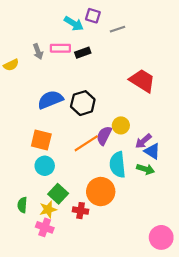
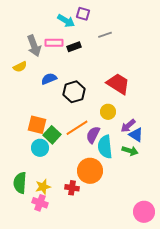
gray line: (118, 29) -> (105, 35), moved
gray arrow: (38, 52) -> (34, 46), size x1.5
yellow semicircle: (11, 65) -> (20, 67), moved
red trapezoid: (142, 81) -> (118, 84), moved
blue semicircle: (50, 100) -> (49, 79), moved, size x0.7
purple semicircle: (104, 136) -> (93, 135), moved
green square: (58, 194) -> (52, 135), moved
green semicircle: (22, 205) -> (20, 183), size x1.5

